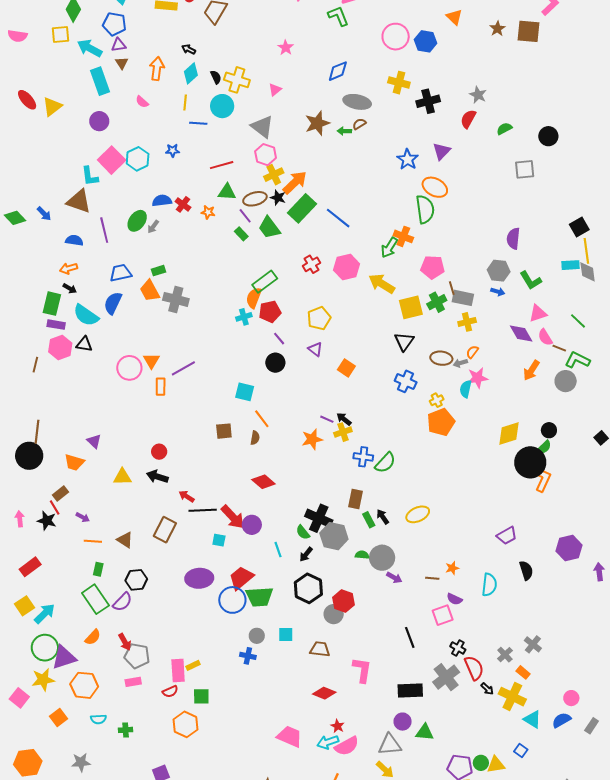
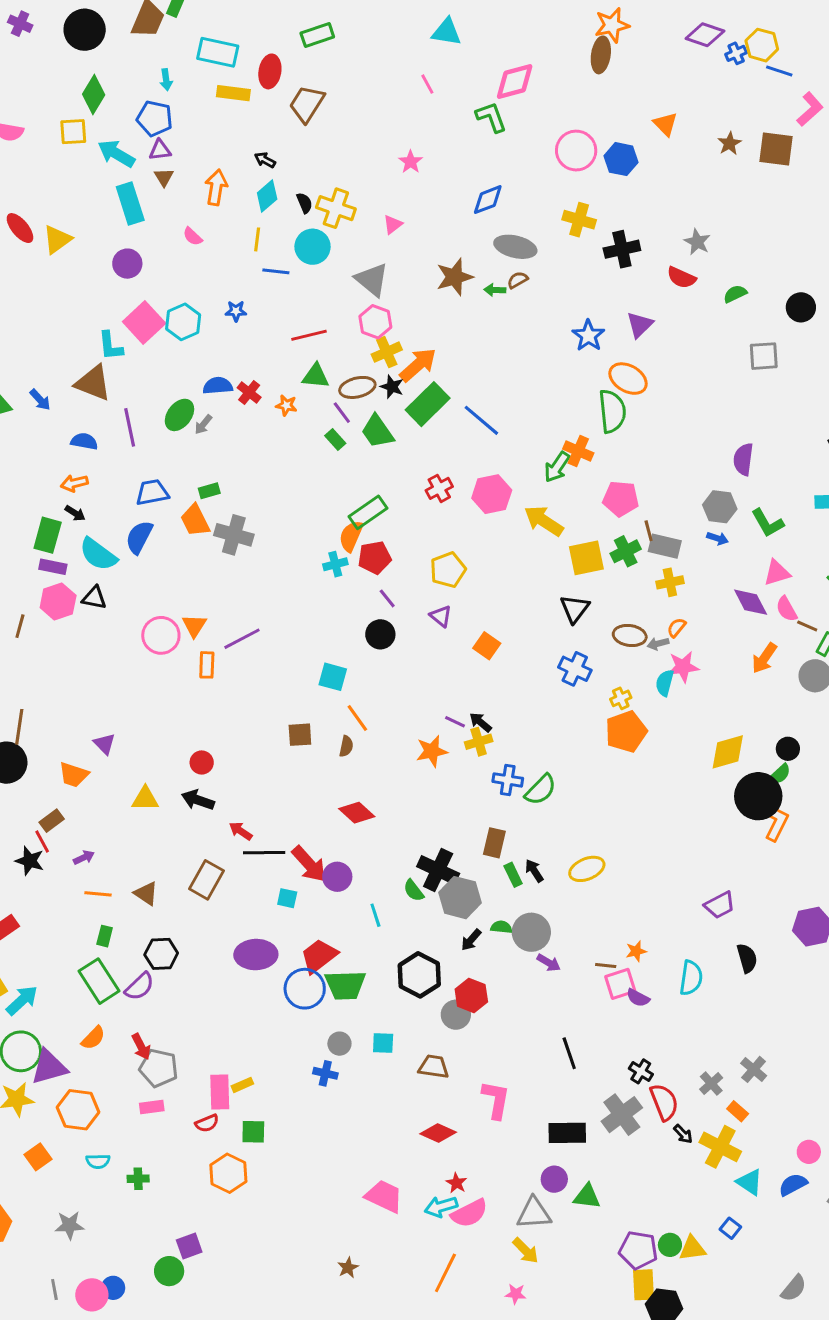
red semicircle: (468, 119) -> (681, 278), turned -96
purple arrow: (83, 517) -> (84, 857), turned -56
black arrow: (306, 554) -> (471, 940), moved
pink square: (443, 615) -> (620, 984), moved

